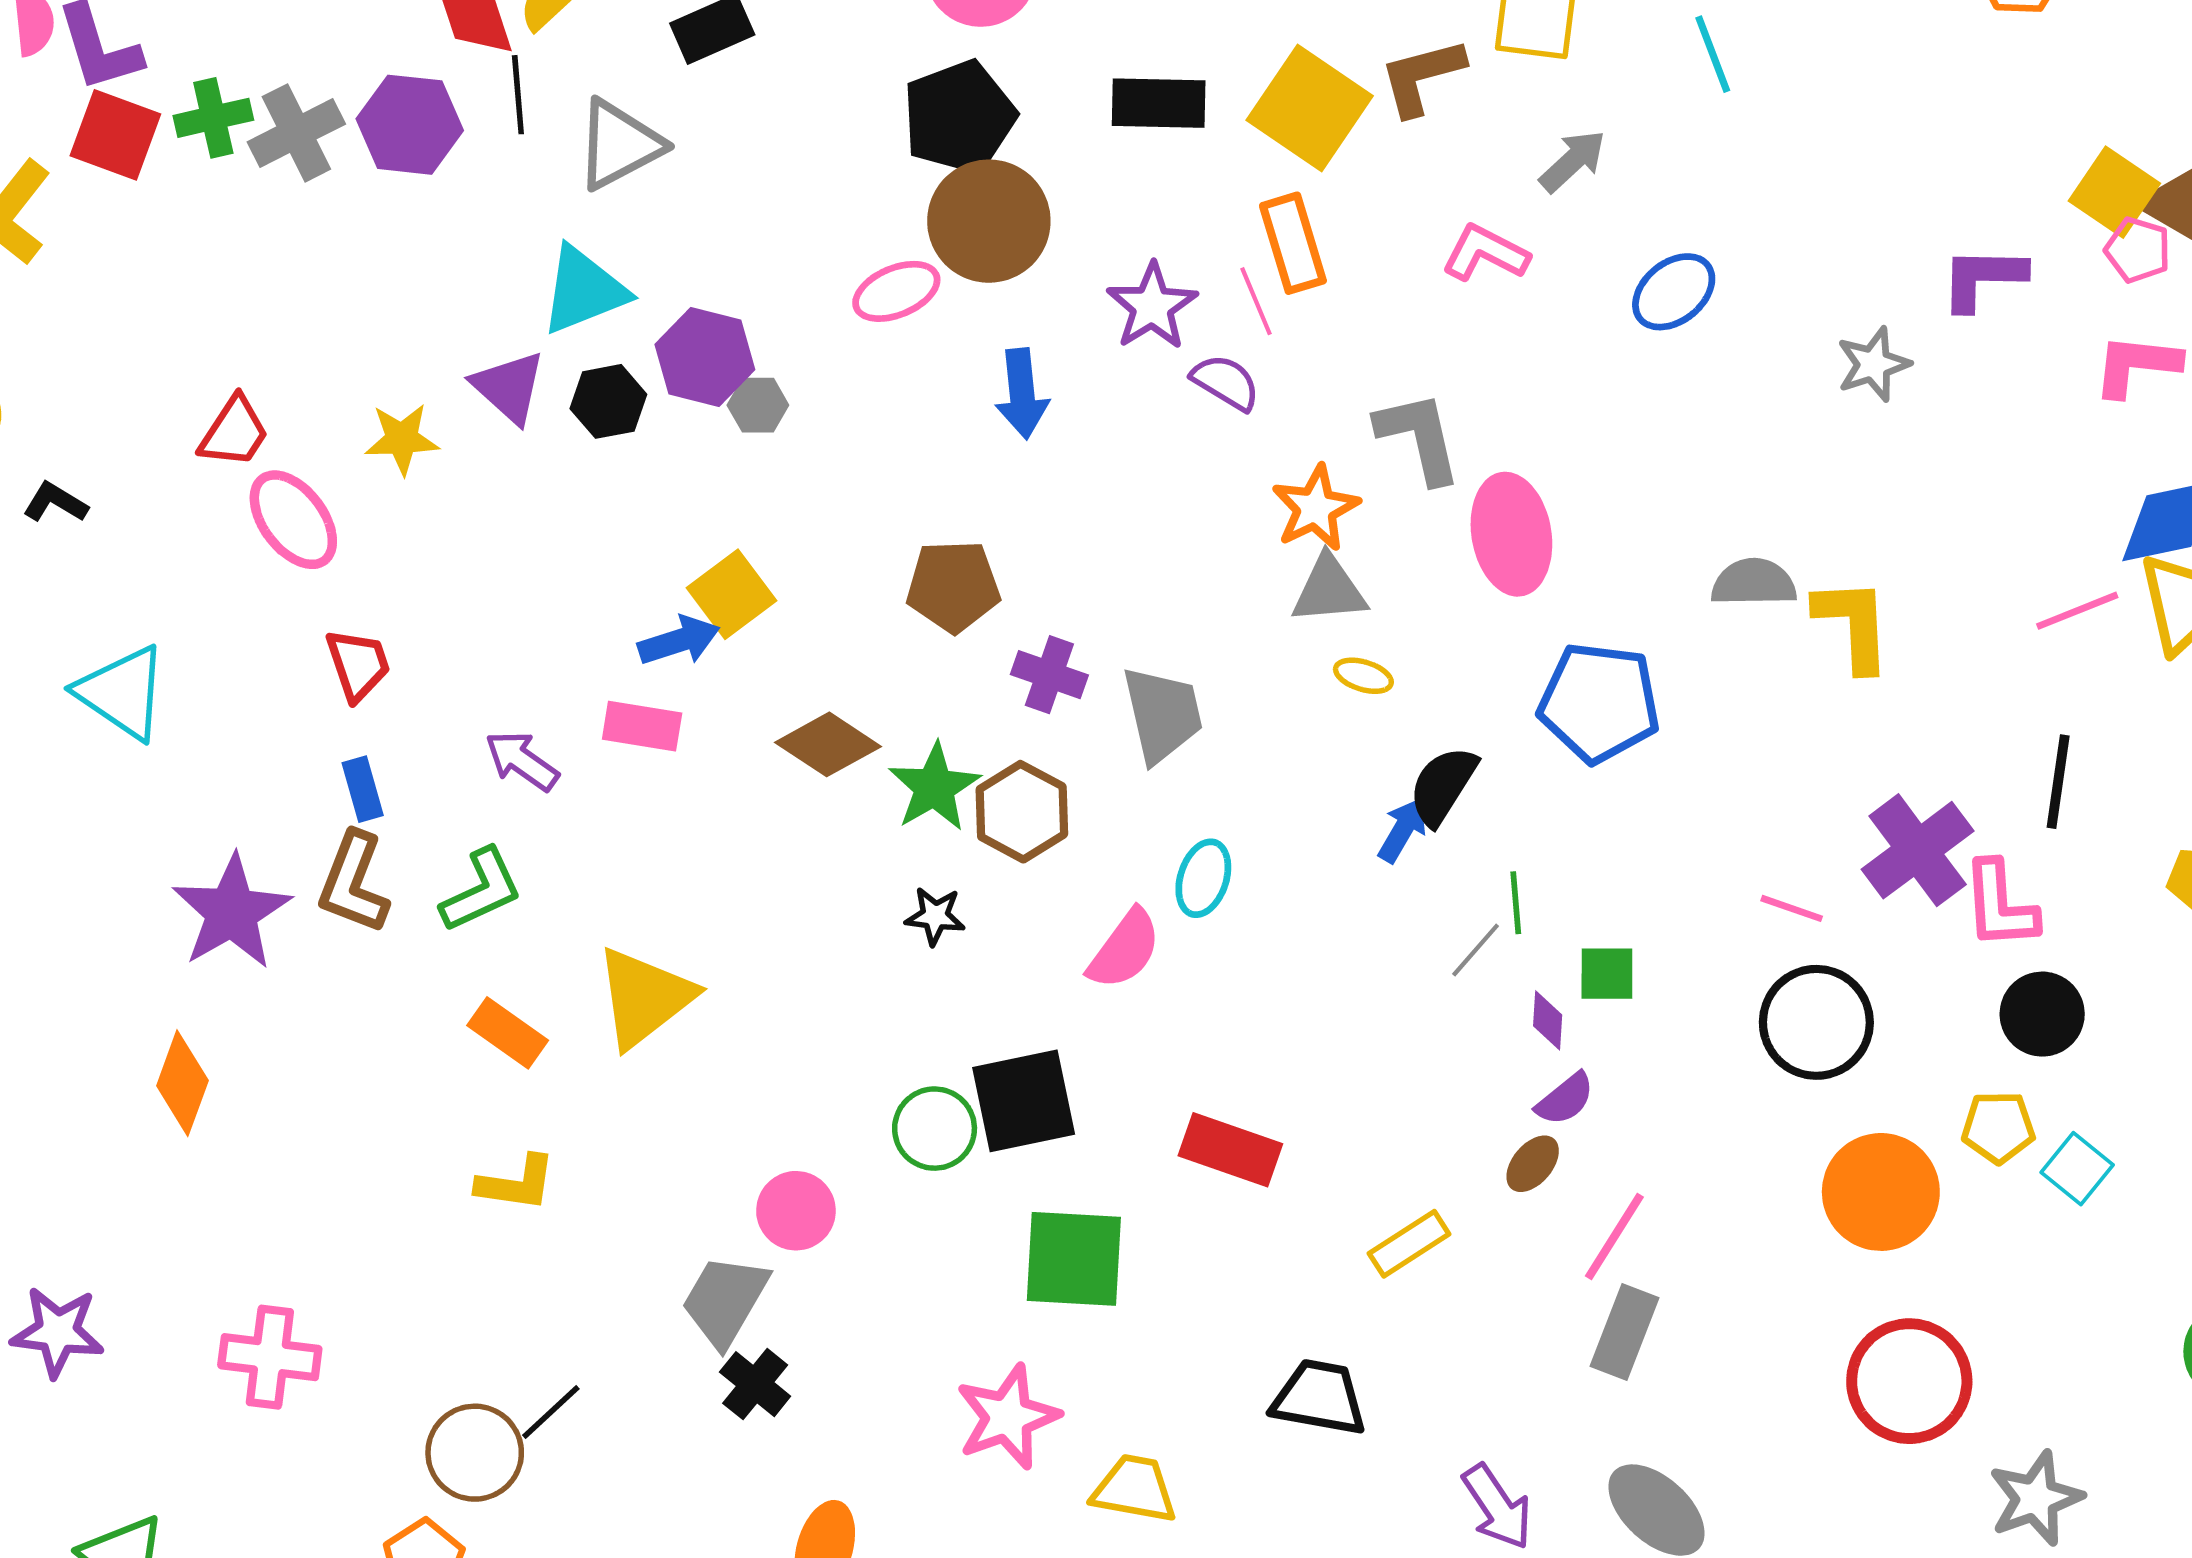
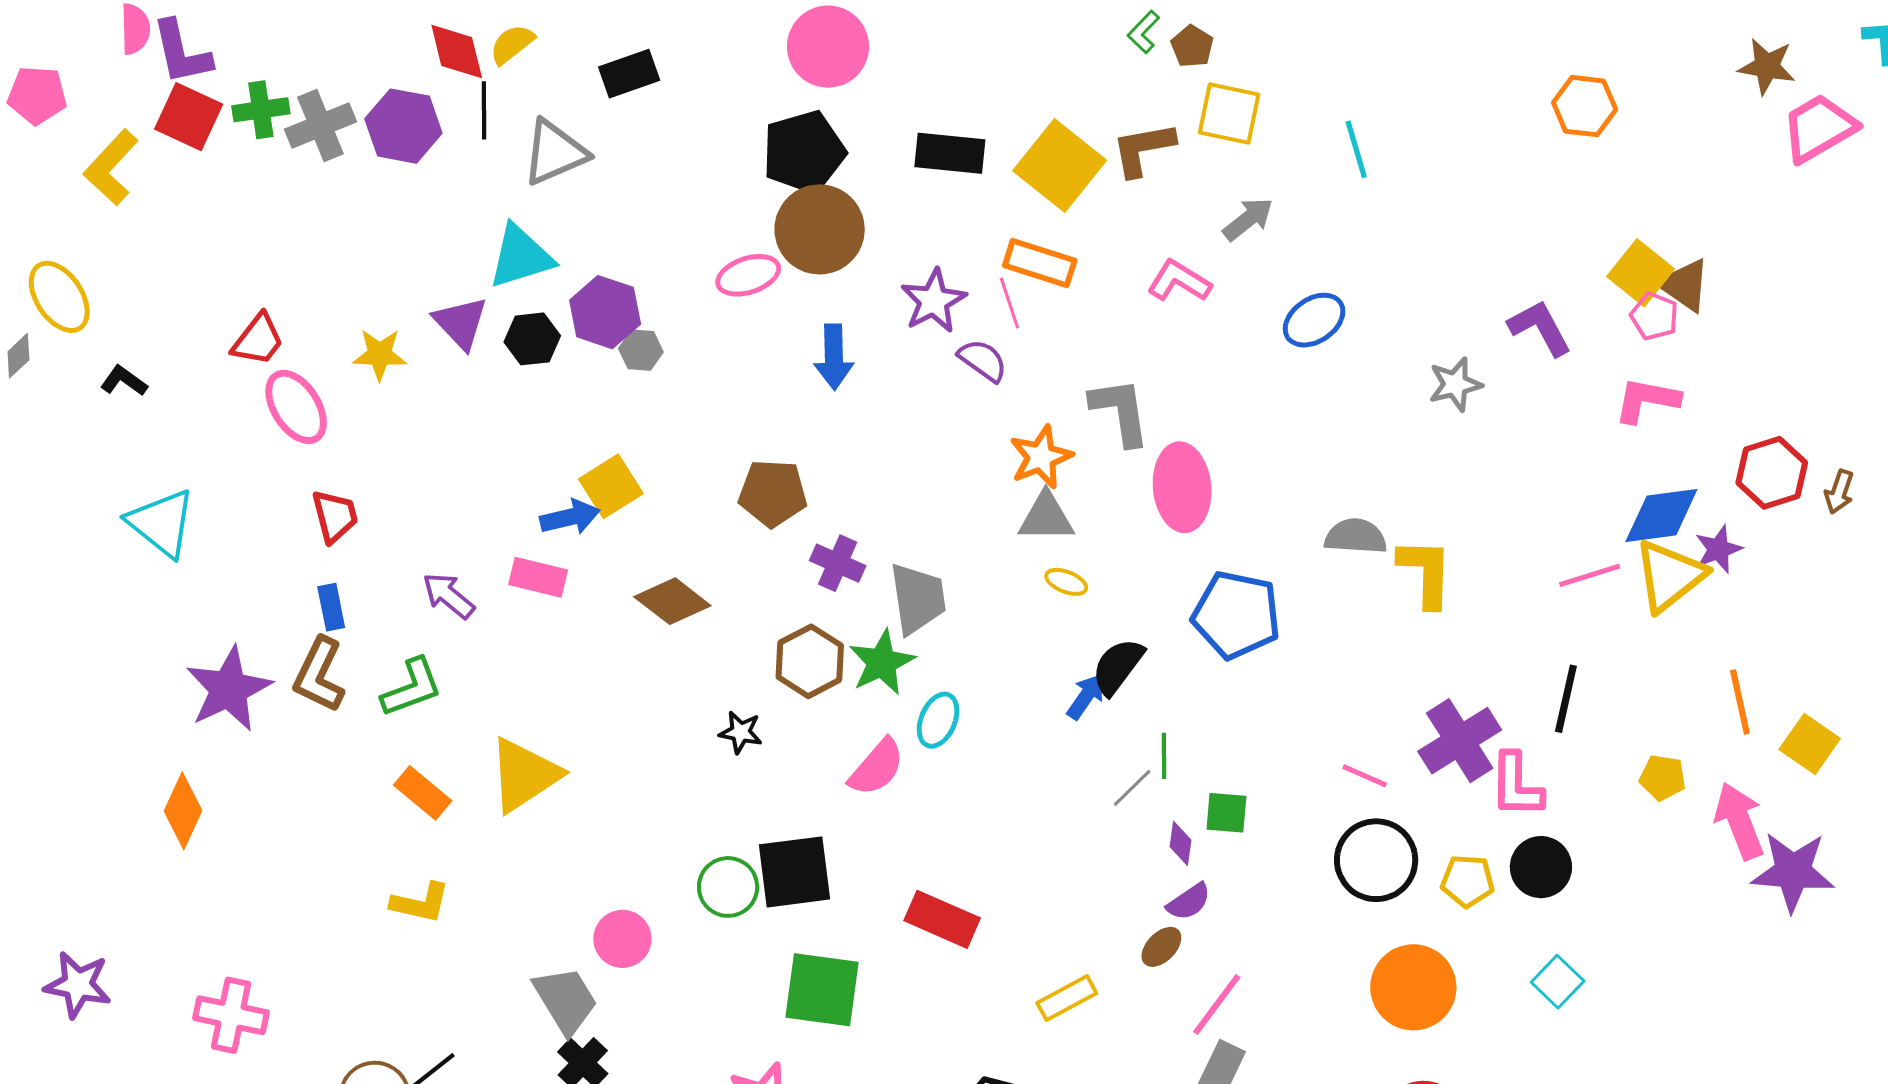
orange rectangle: (1293, 243) -> (1040, 263), turned -60
purple L-shape: (1983, 278) -> (1540, 328), turned 56
green star: (934, 787) -> (882, 662), moved
yellow pentagon: (1998, 1127) -> (1468, 881), moved
gray trapezoid: (725, 1301) -> (566, 1000), turned 114

